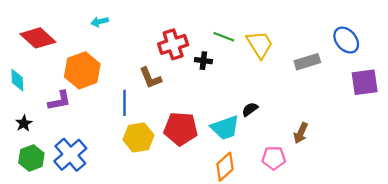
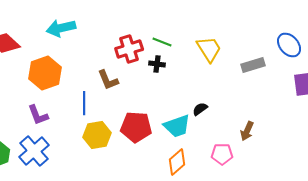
cyan arrow: (100, 22) -> (61, 28), size x1.8
green line: (224, 37) -> (162, 42), moved
purple L-shape: (60, 101) -> (38, 115), moved, turned 80

